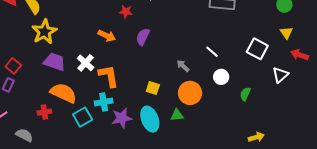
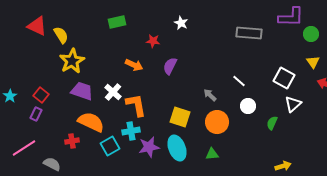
white triangle: (280, 75) -> (293, 104), moved
yellow square: (153, 88) -> (180, 117), size x1.5
green triangle: (177, 115) -> (212, 154), moved

